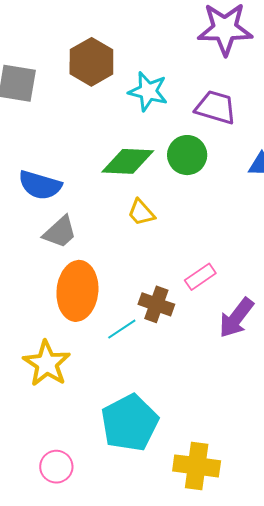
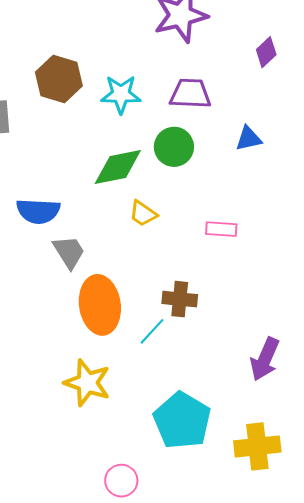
gray trapezoid: (60, 232) -> (69, 252), turned -66
pink rectangle: (200, 277) -> (221, 229), moved, turned 52
purple arrow: (236, 318) -> (265, 359), moved

